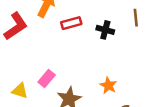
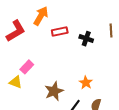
pink rectangle: (47, 78) -> (27, 67), moved

